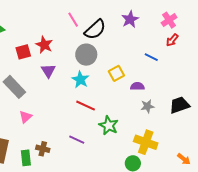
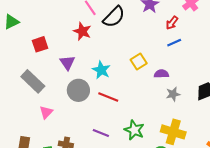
red arrow: (172, 40) -> (172, 23), moved
red star: (44, 45) -> (82, 31), moved
gray circle: (86, 55) -> (78, 90), moved
blue line: (151, 57) -> (174, 43), turned -48
green star: (109, 125) -> (134, 130), moved

